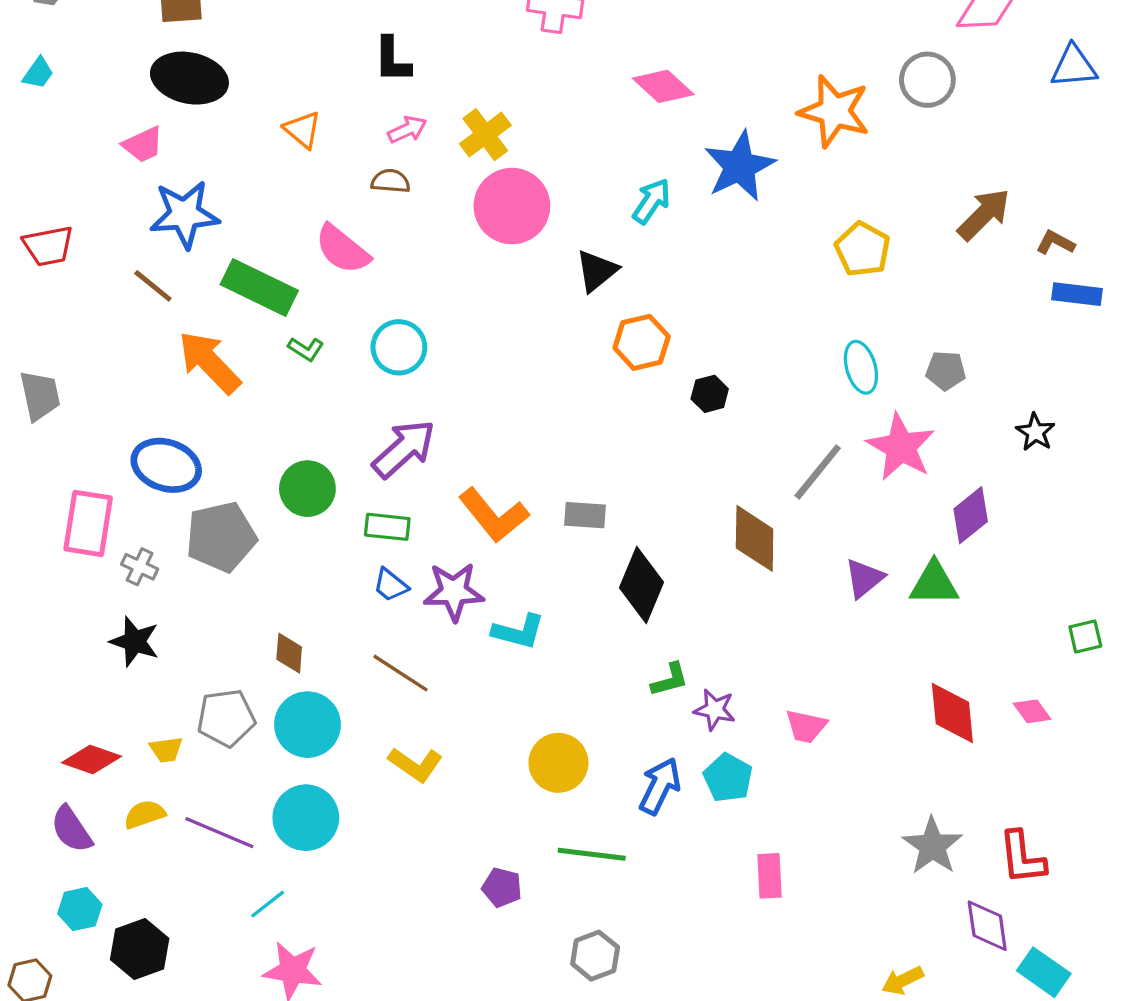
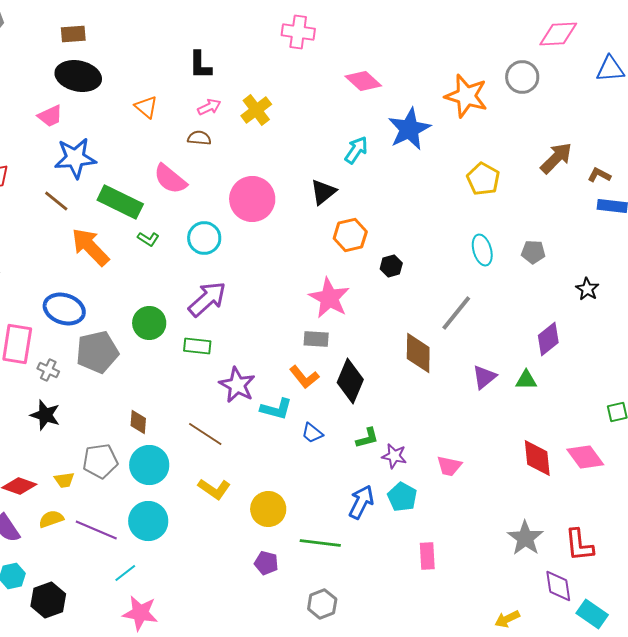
pink circle: (512, 206) -> (252, 199), moved
pink star: (901, 447) -> (329, 298), moved
orange L-shape: (494, 515) -> (304, 377), moved, size x0.7
green triangle: (934, 583) -> (526, 380), size x0.7
blue trapezoid: (391, 585) -> (312, 433), moved
purple star: (454, 592) -> (237, 385), turned 30
pink diamond: (1032, 711) -> (585, 457), size x1.6
yellow circle: (558, 763) -> (268, 509), moved

